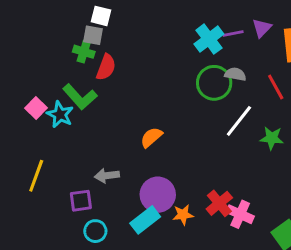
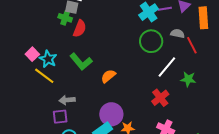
gray semicircle: (235, 74) -> (178, 34), moved
green L-shape: (80, 97) -> (81, 62), moved
yellow line: (36, 176) -> (44, 76), moved, turned -75
gray arrow: (107, 176) -> (67, 100), moved
red cross: (219, 203) -> (160, 98), moved

